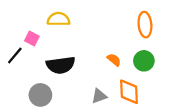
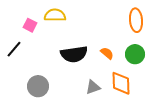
pink square: (32, 38) -> (30, 25), moved
black semicircle: (61, 65) -> (74, 54), moved

